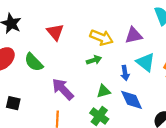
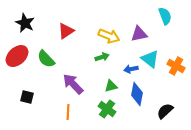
red triangle: (55, 32) -> (66, 31), turned 36
blue arrow: (125, 73) -> (131, 69), turned 88
blue diamond: (132, 100) -> (137, 94), turned 35

